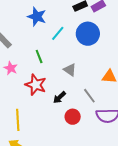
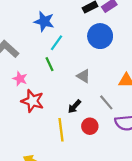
cyan line: (58, 33) -> (57, 43), moved
red star: (36, 85) -> (32, 101), moved
yellow line: (18, 120) -> (61, 130), moved

